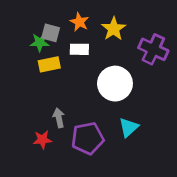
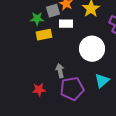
gray square: (51, 33) -> (53, 11), moved, turned -32
gray arrow: (59, 118) -> (60, 71), moved

